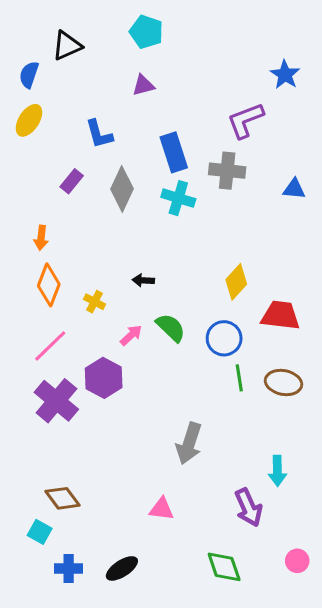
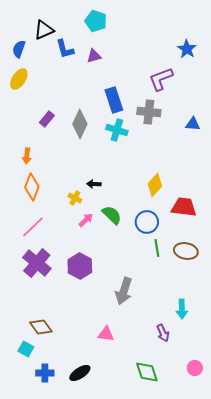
blue L-shape: (99, 134) -> (65, 49), moved
yellow cross: (94, 302) -> (75, 198), moved
purple hexagon: (104, 378) -> (80, 266), moved
purple arrow: (248, 507) -> (163, 333), size x0.7

